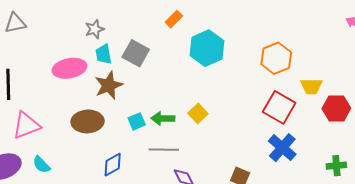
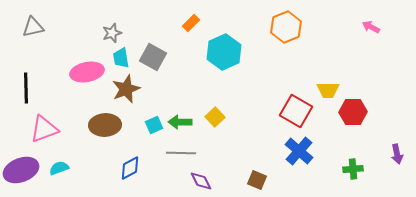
orange hexagon: (276, 58) -> (286, 27), moved
cyan semicircle: (41, 165) -> (59, 168), turned 114

